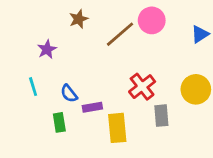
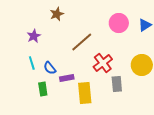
pink circle: (152, 20) -> (119, 23), moved
brown line: (120, 34) -> (82, 42), moved
cyan line: (33, 87) -> (32, 63), moved

